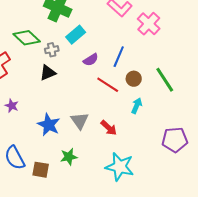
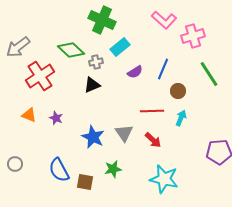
pink cross: (149, 24) -> (193, 36), turned 30
green line: (165, 80) -> (209, 74), moved
red line: (108, 85) -> (152, 111), moved, turned -35

